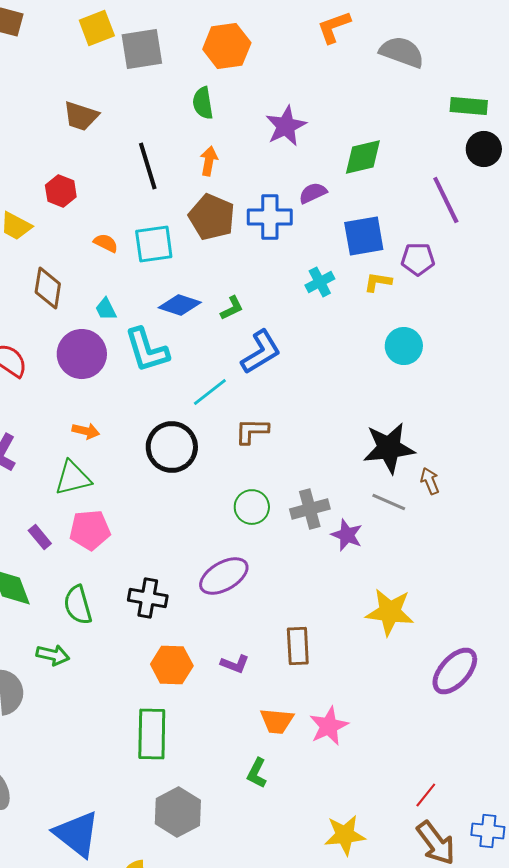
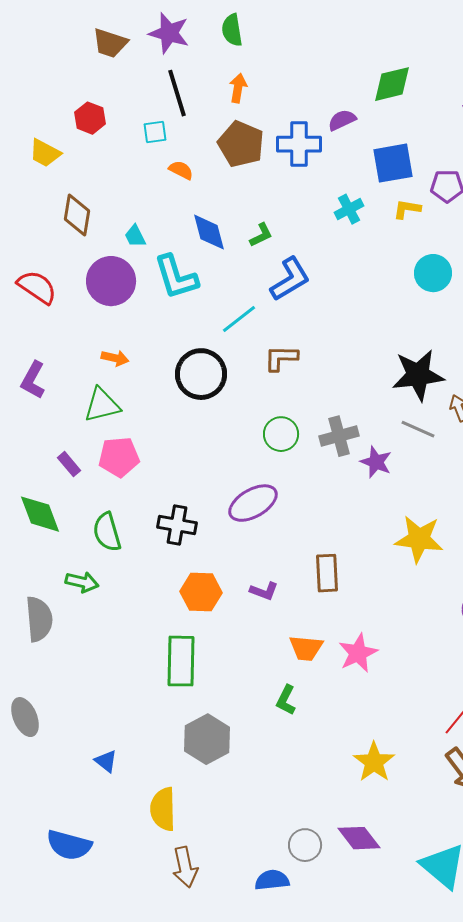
purple star: (286, 126) -> (169, 33), moved, turned -30
orange semicircle: (106, 243) -> (181, 170), moved
cyan square: (154, 244) -> (155, 132), moved, size x0.6
blue diamond: (180, 305) -> (209, 232), turned 57
blue triangle: (77, 834) -> (106, 761), size x0.5
yellow star: (345, 835) -> (374, 762), turned -30

